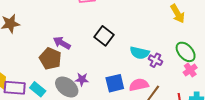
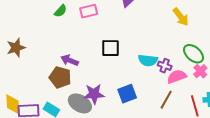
black square: (104, 36) -> (111, 48), turned -30
purple star: (82, 79) -> (94, 94), size x1.5
pink semicircle: (139, 85) -> (177, 77), moved

